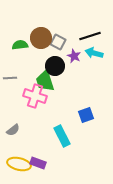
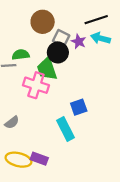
gray square: (58, 42) -> (61, 38), moved
green semicircle: (20, 45) -> (21, 55), moved
blue square: (86, 115) -> (79, 107), moved

